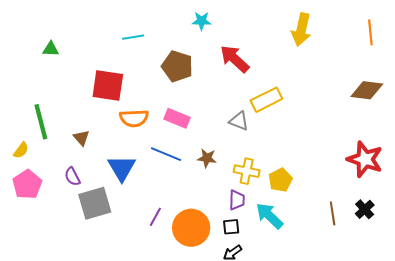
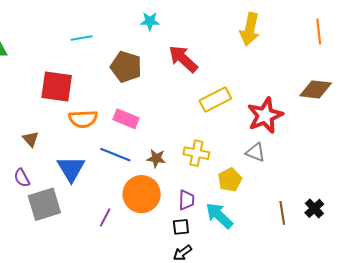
gray triangle: (239, 121) -> (255, 152), moved
red star: (365, 159) -> (265, 115), moved, turned 30
yellow cross: (247, 171) -> (196, 153), moved
orange circle: (191, 228) -> (142, 194), moved

